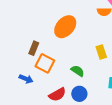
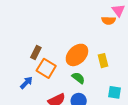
orange ellipse: (65, 27) -> (77, 55), moved
blue arrow: (26, 79) -> (26, 83), turned -72

